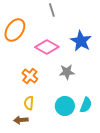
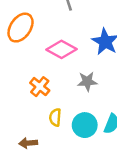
yellow semicircle: (29, 103) -> (55, 117), moved

